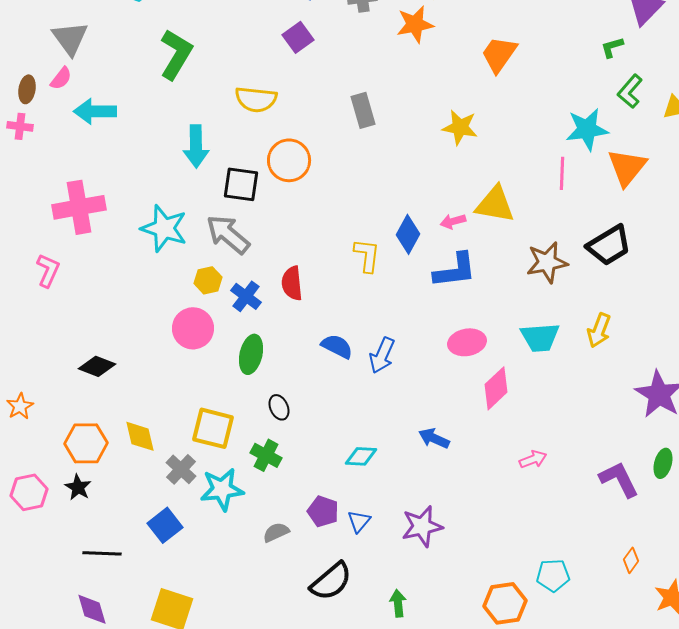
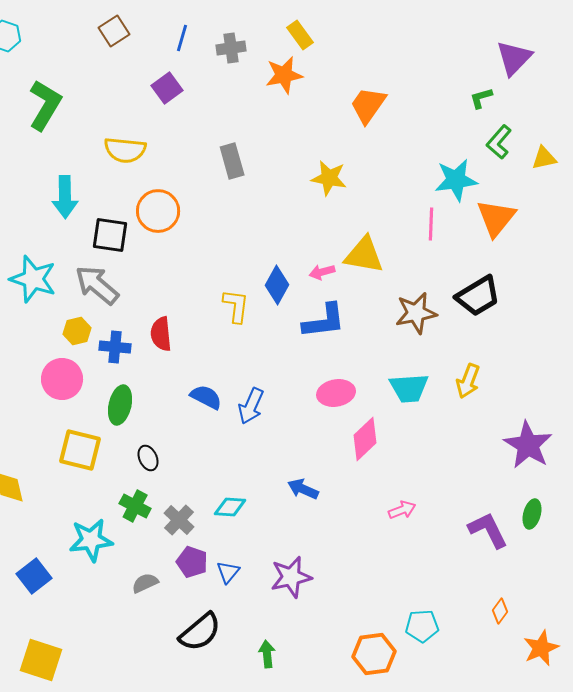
blue cross: (246, 296) -> (115, 347), turned -32
yellow square: (213, 428) -> (80, 450), moved
gray cross: (181, 469) -> (179, 520), moved

